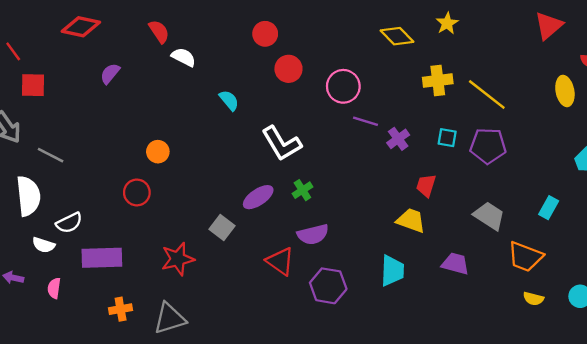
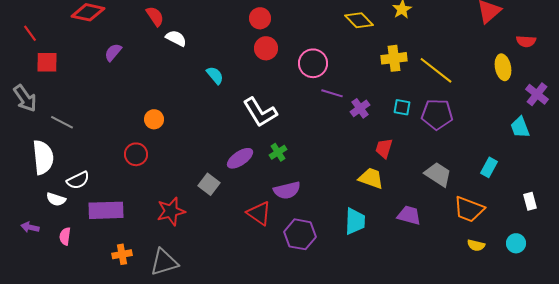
red circle: (265, 34) -> (260, 18), moved

